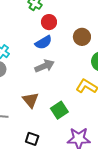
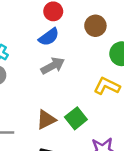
brown triangle: (31, 100) -> (46, 120), moved, turned 48

